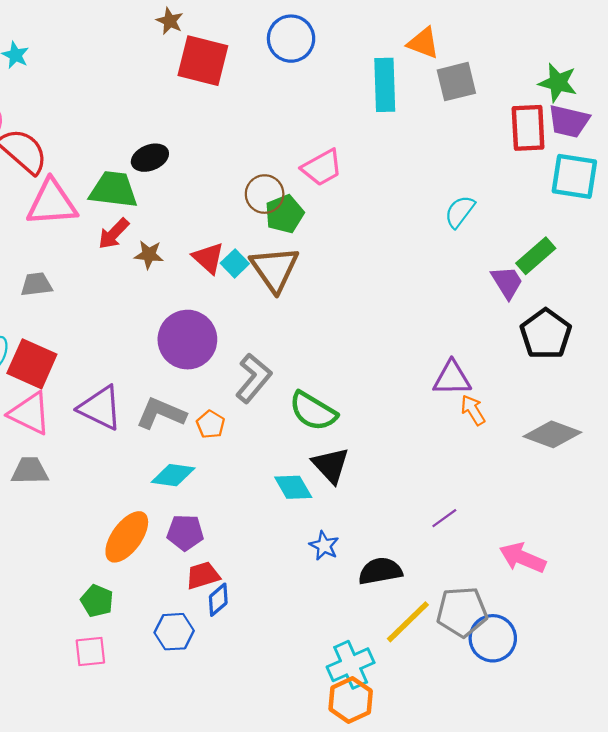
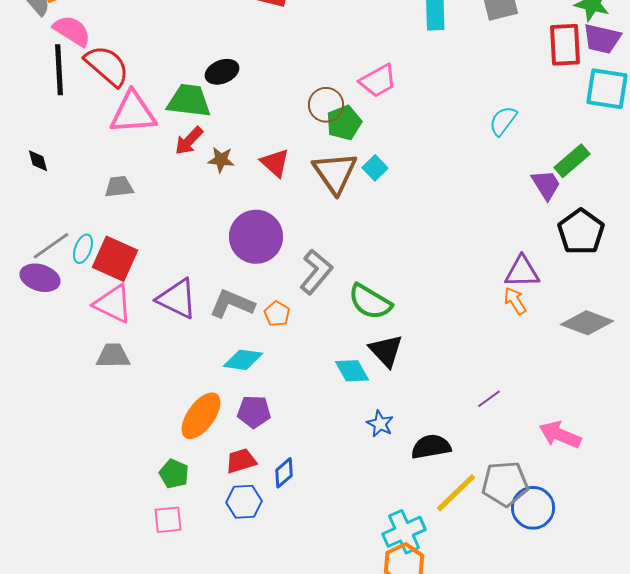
cyan square: (235, 263) -> (375, 168), moved
purple triangle: (452, 378) -> (522, 272), moved
red trapezoid: (203, 575) -> (241, 461), moved

